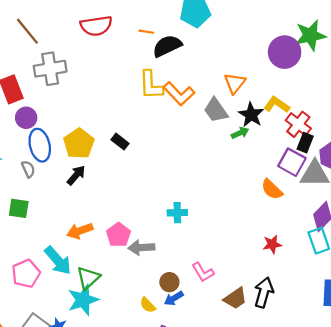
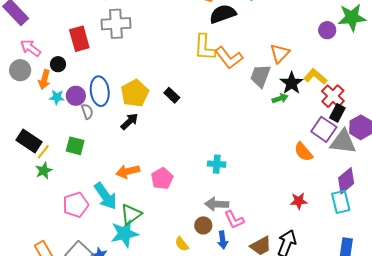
purple circle: (285, 52) -> (327, 30), size x0.6
gray trapezoid: (216, 110) -> (260, 76), turned 50
purple circle: (26, 118) -> (76, 96), moved
gray arrow: (141, 248) -> (217, 204), moved
blue arrow: (174, 298) -> (223, 240), moved, turned -72

